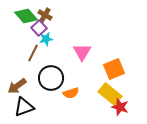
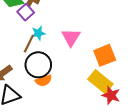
cyan star: (46, 39) -> (38, 33), moved
brown line: (33, 53) -> (29, 44), moved
orange semicircle: (71, 93) -> (44, 81), moved

